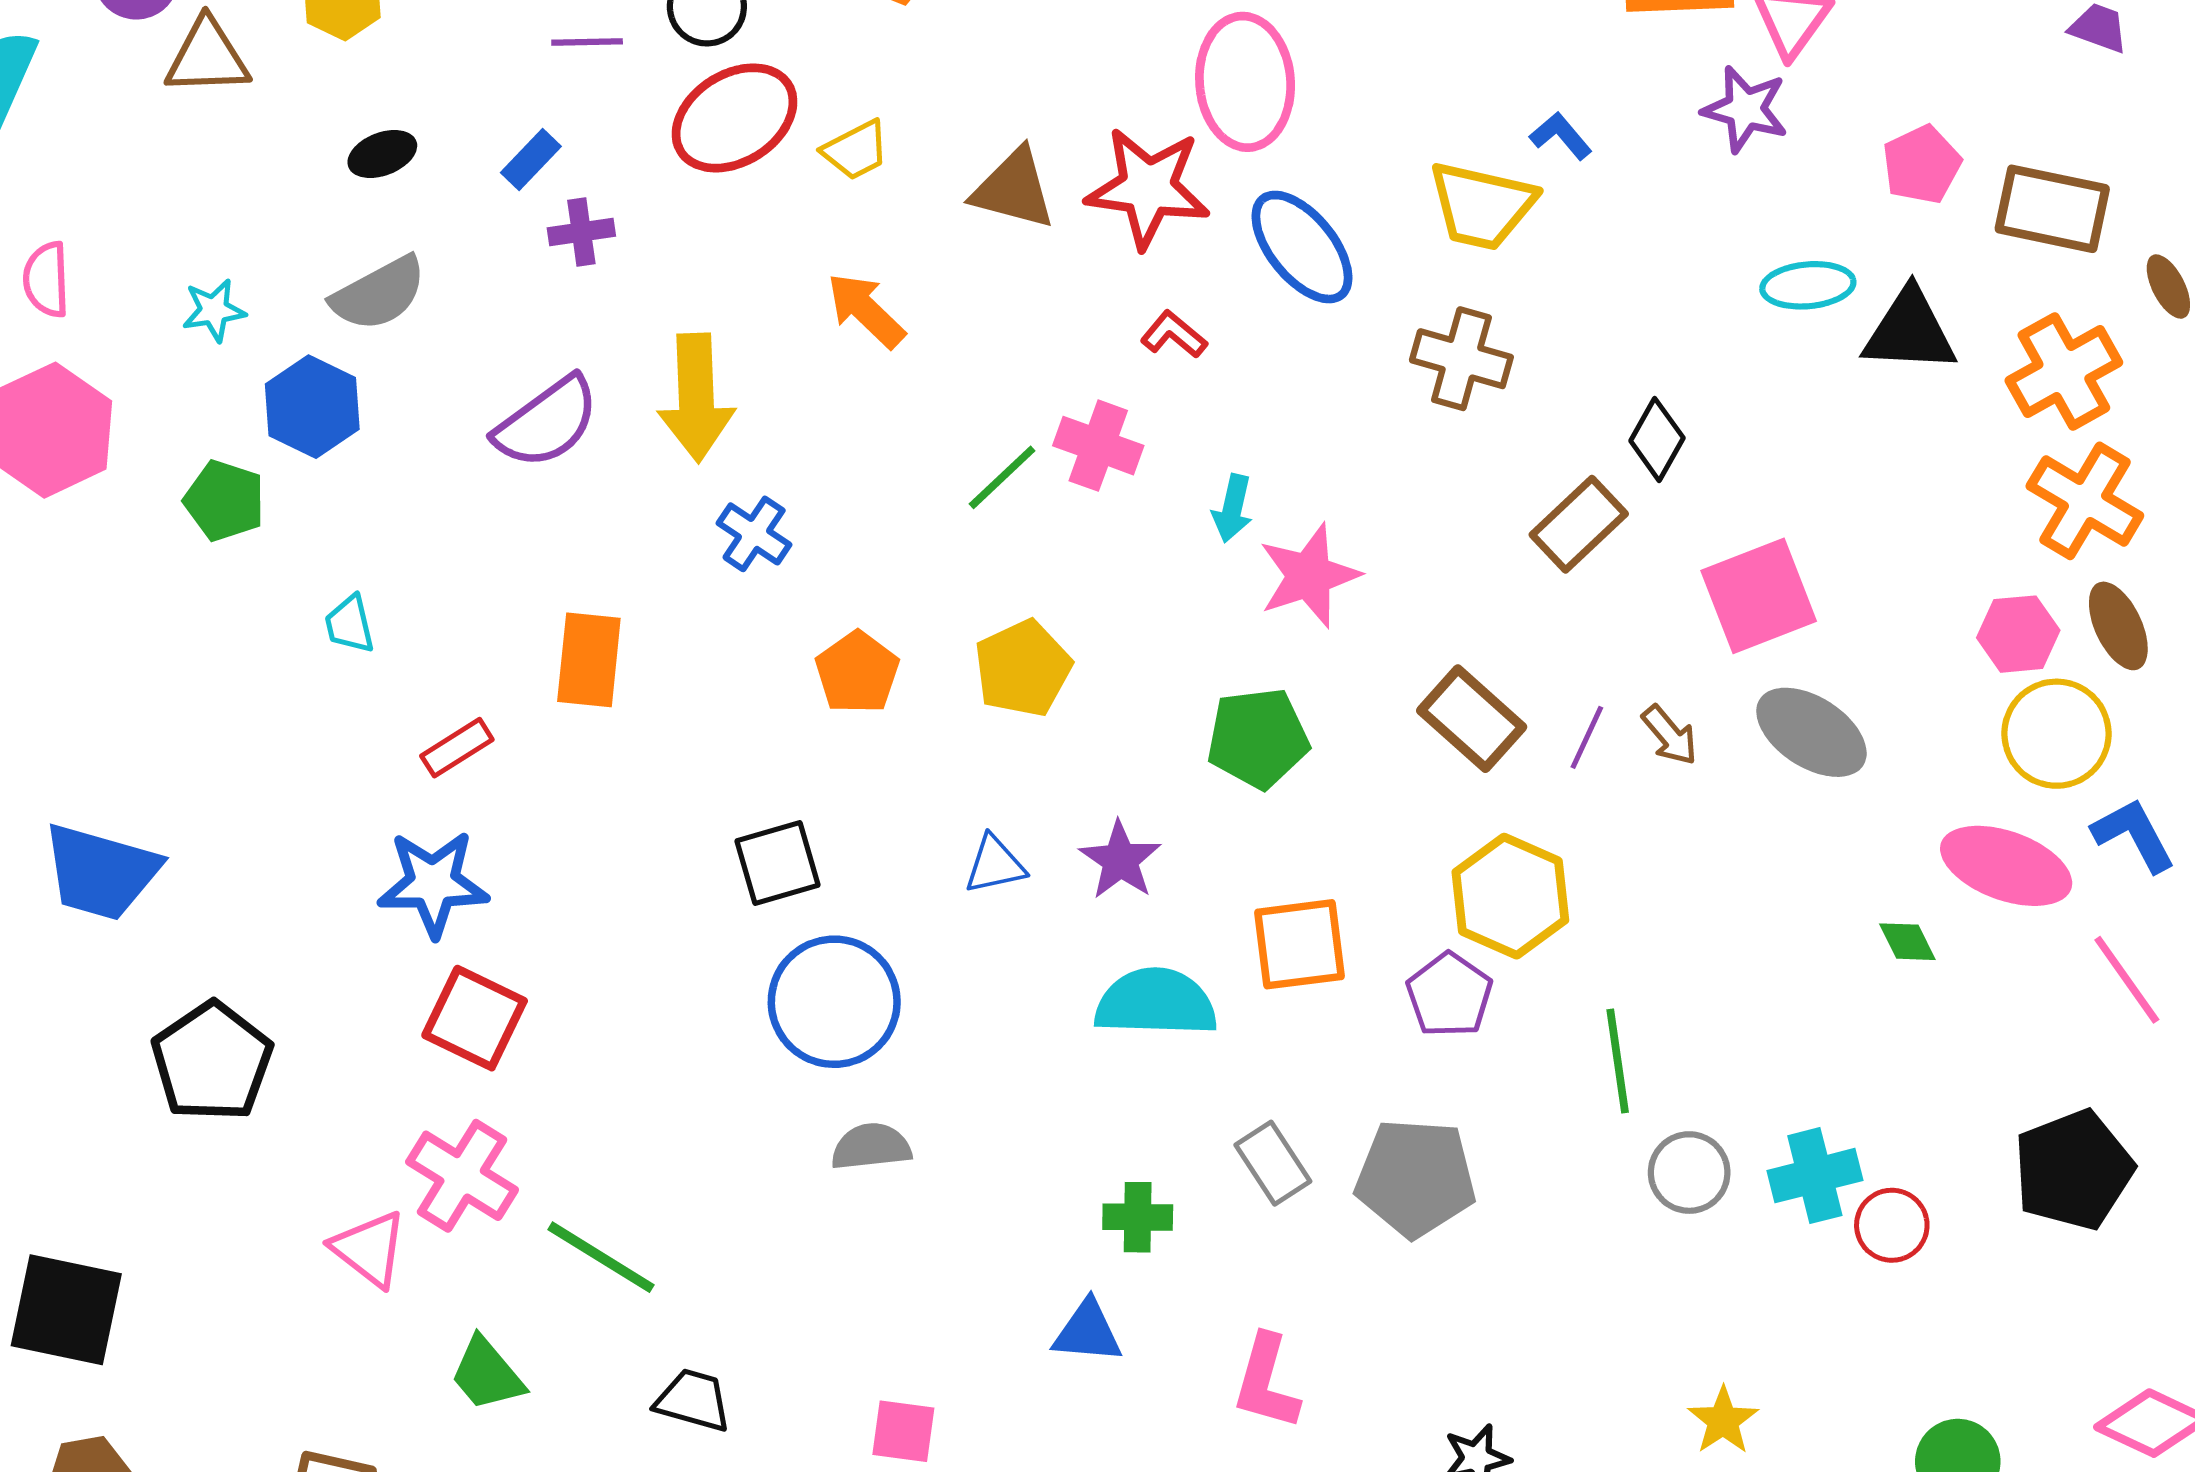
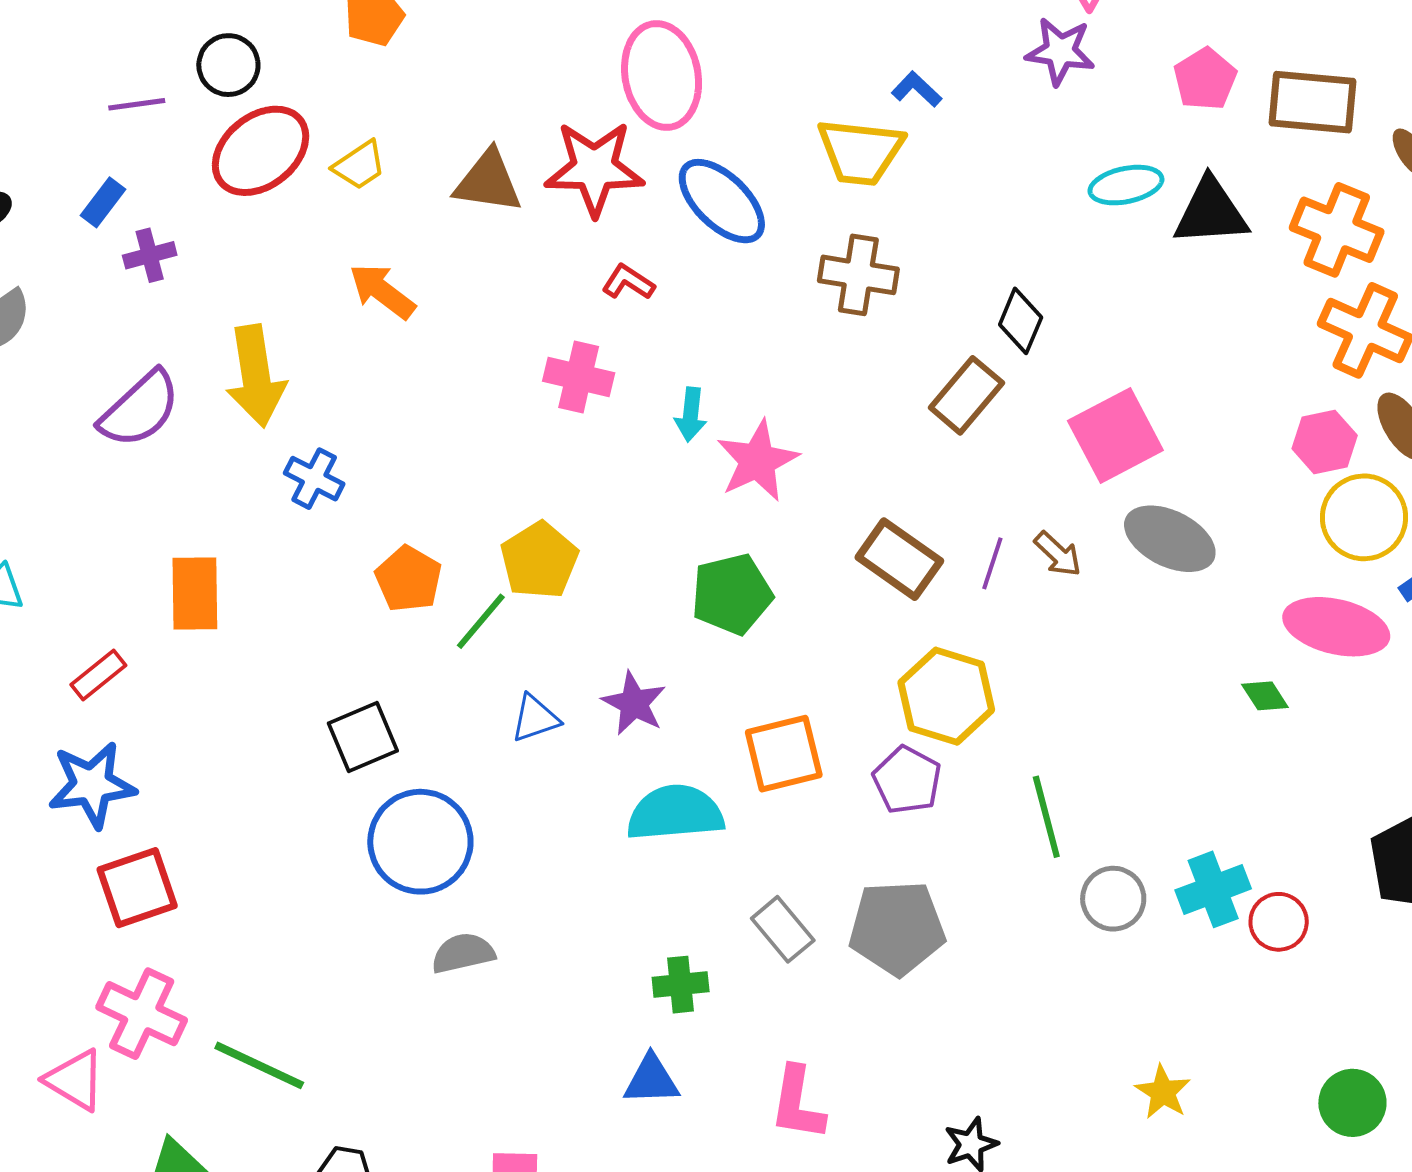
orange cross: (2064, 371) -> (1337, 230), turned -32
green line: (1002, 477) -> (481, 621), moved
red square: (475, 1018) -> (137, 888), turned -38

